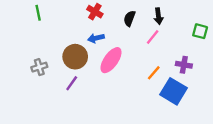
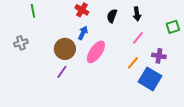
green square: (200, 31) -> (173, 27), turned -32
pink line: (153, 37) -> (138, 38), moved
blue arrow: (96, 38) -> (83, 33), turned 128
gray cross: (39, 67) -> (21, 43), moved

